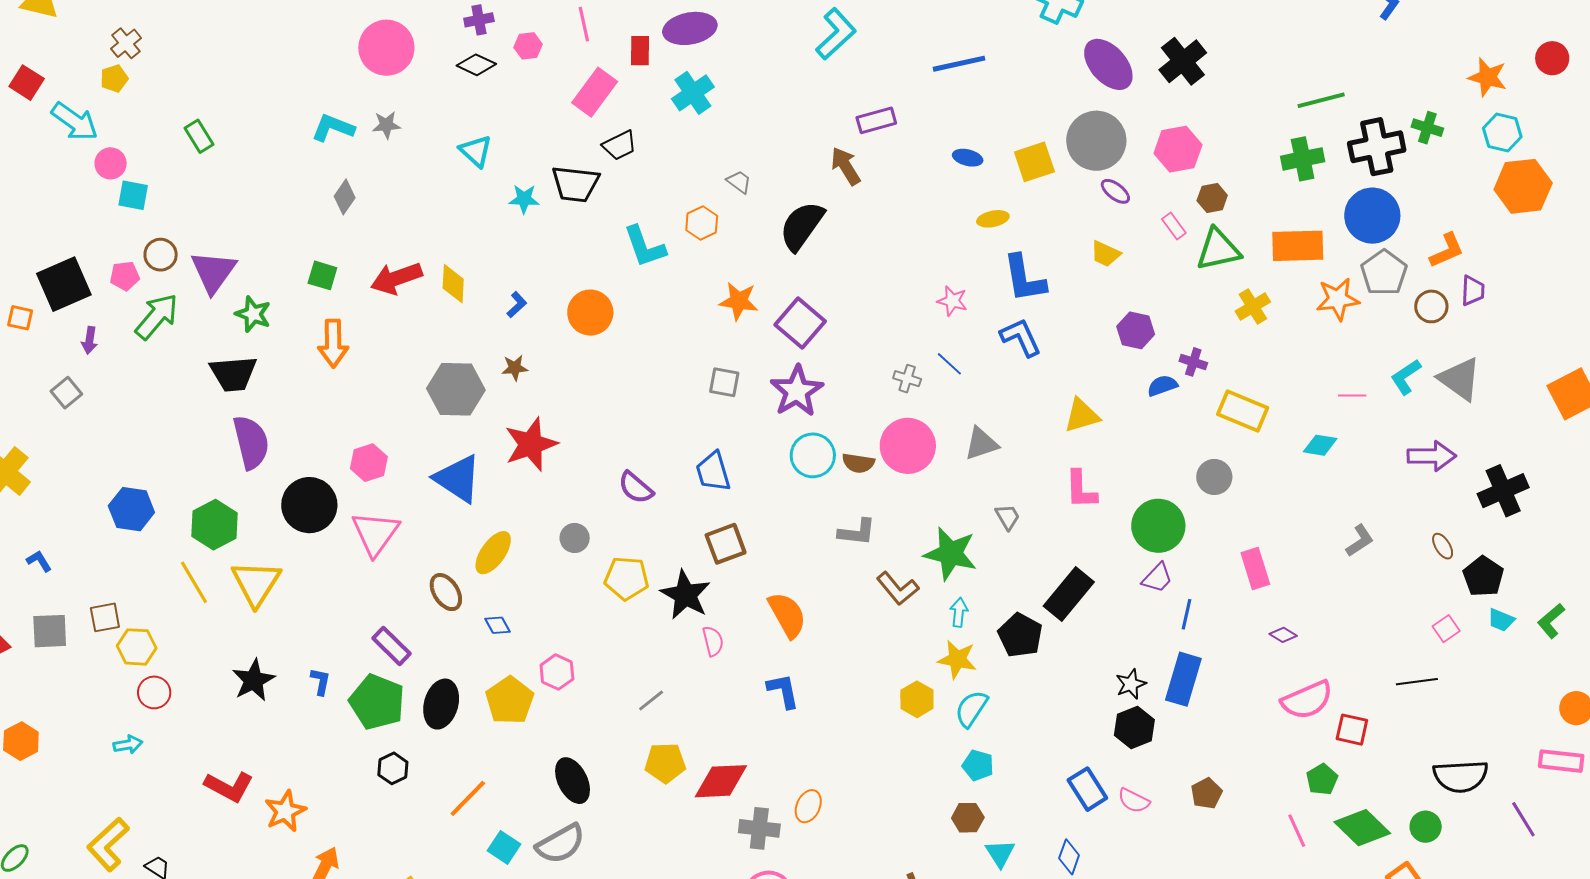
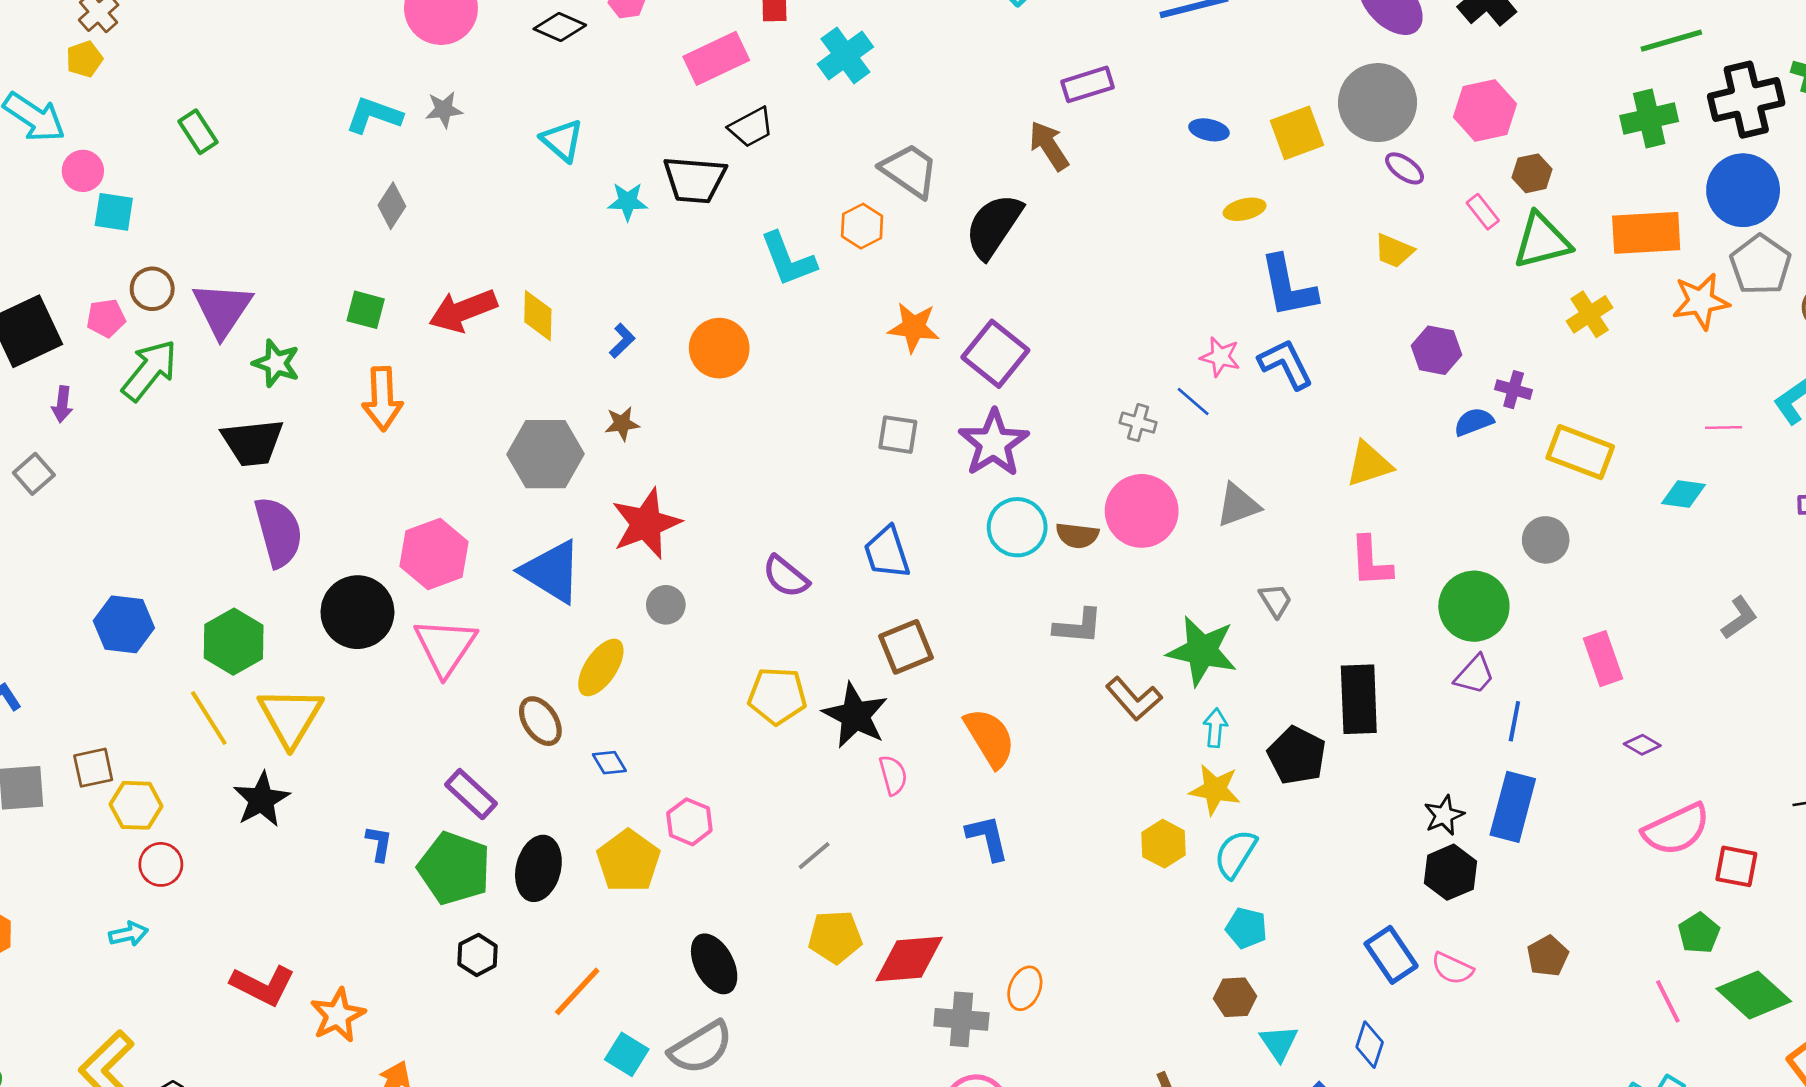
pink rectangle: (595, 92) -> (716, 58), turned 30
gray trapezoid: (739, 182) -> (910, 171), size x1.8
pink star: (952, 301) -> (1220, 357), moved
pink hexagon: (369, 463) -> (434, 554), size x1.4
gray circle: (575, 538) -> (666, 605), moved
black rectangle: (1069, 594) -> (1359, 699), turned -40
black star: (253, 680) -> (261, 800), moved

